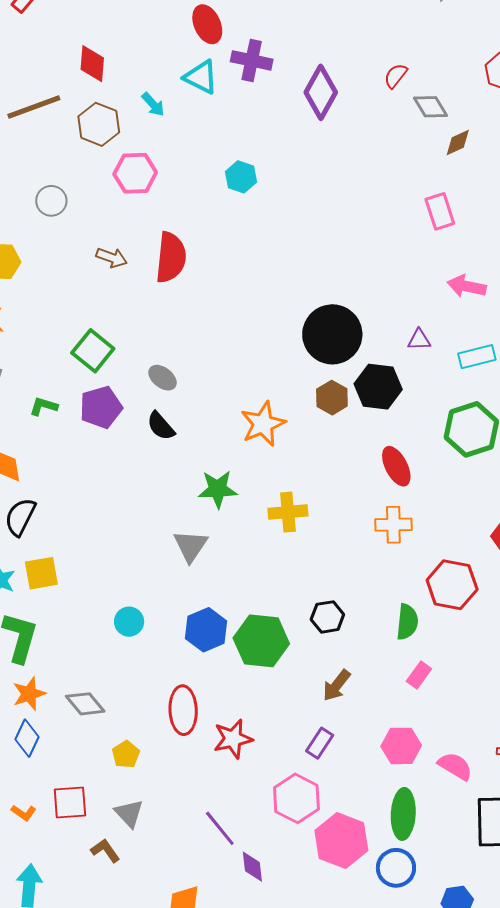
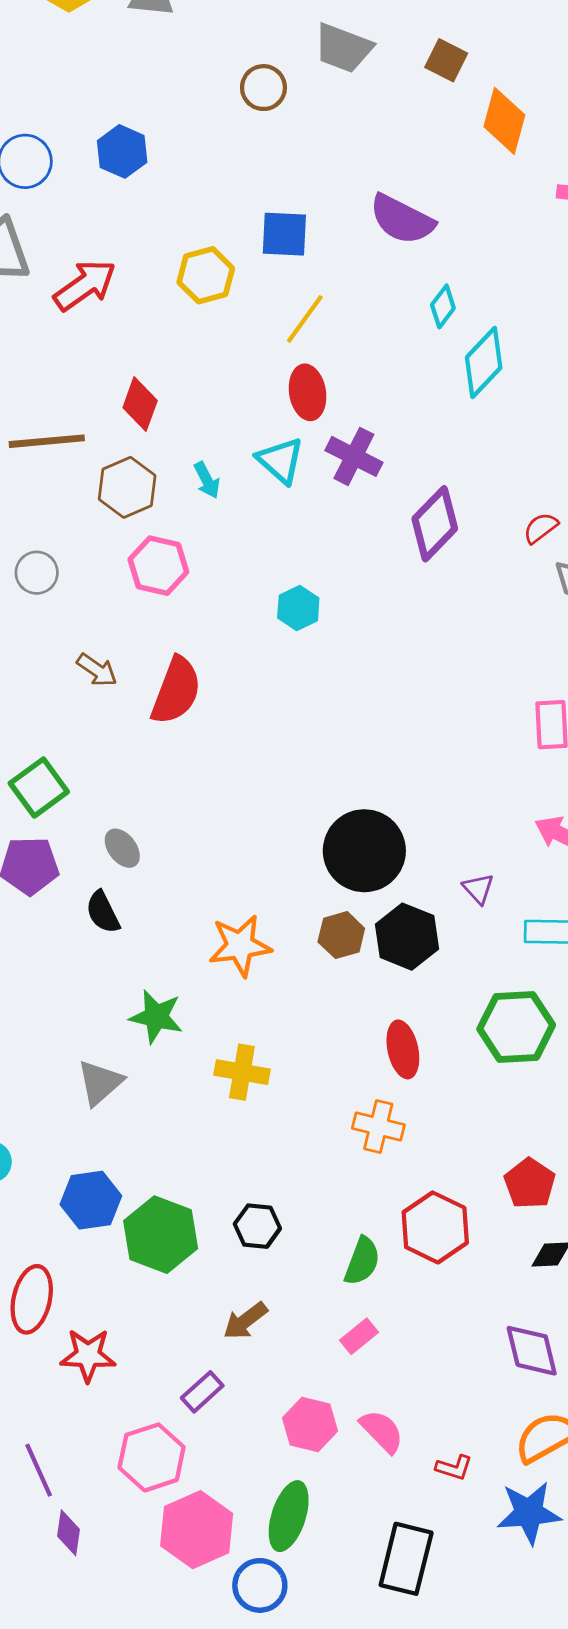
purple triangle: (419, 340) -> (478, 889), turned 35
pink semicircle: (455, 766) -> (382, 1431), moved

